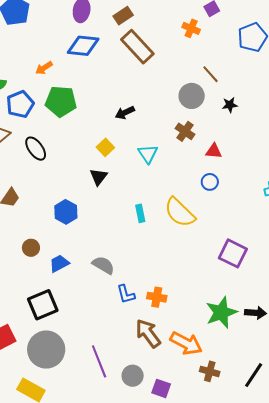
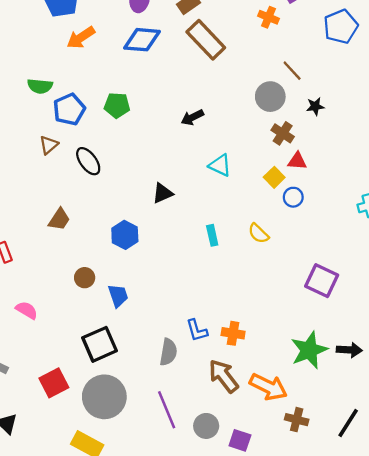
orange arrow: (44, 68) -> (81, 38), moved, size x1.4
green pentagon: (61, 101) -> (117, 105), size x0.7
brown cross: (185, 131) -> (283, 133), moved
yellow square: (105, 147) -> (274, 177), moved
cyan triangle: (148, 154) -> (220, 165), turned -30
black triangle: (99, 177) -> (163, 193), turned 30
yellow semicircle: (180, 212) -> (258, 233), size x0.6
blue trapezoid: (59, 263) -> (118, 296), turned 100
gray semicircle: (103, 265) -> (168, 352), moved, turned 70

